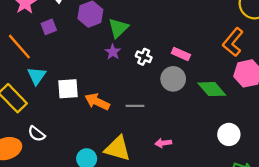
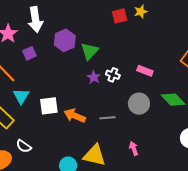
purple star: (113, 52) -> (94, 77), moved
gray circle: (173, 79) -> (139, 104), moved
pink arrow: (163, 143) -> (134, 148), turned 80

